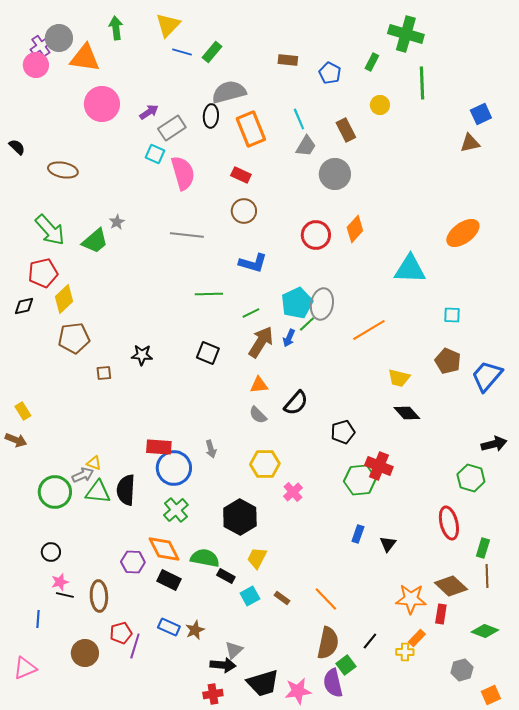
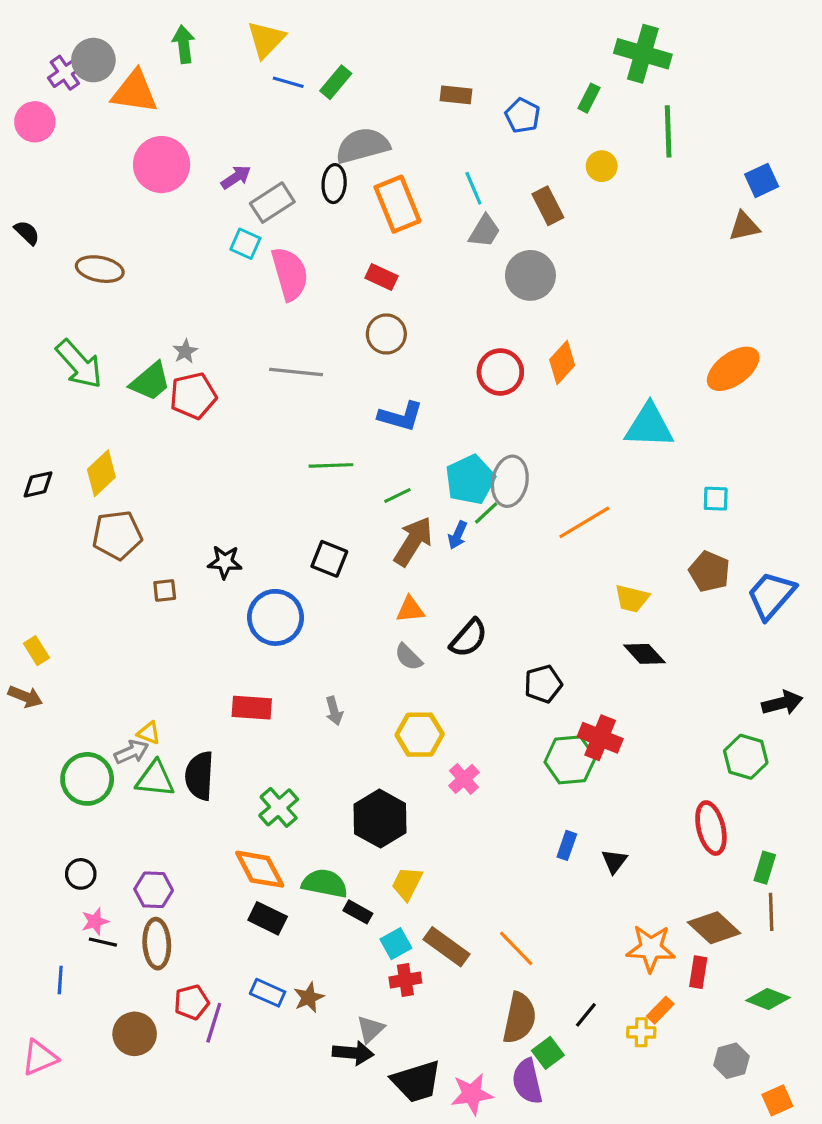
pink circle: (36, 65) -> (35, 122), moved
red pentagon: (43, 273) -> (193, 396), moved
blue circle: (174, 468) -> (276, 617), moved
purple hexagon: (133, 562) -> (154, 890), moved
brown rectangle: (282, 598) -> (447, 947), size x1.8
red cross: (213, 694) -> (405, 980), moved

